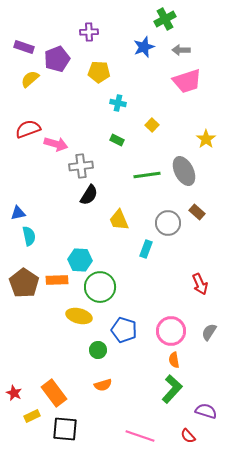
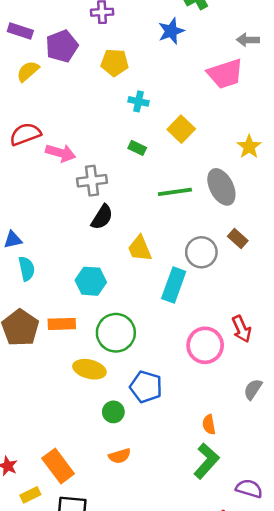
gray arrow: (181, 50) -> (248, 40), moved
yellow square: (152, 125) -> (181, 129), size x1.5
cyan rectangle: (146, 249) -> (174, 285), size x1.5
cyan hexagon: (80, 260) -> (91, 281), moved
pink circle: (171, 331) -> (205, 345), moved

